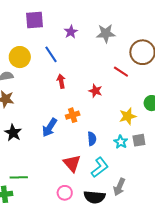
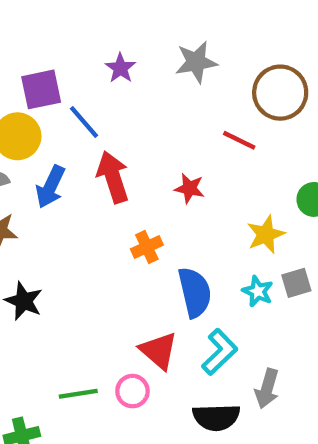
purple square: (35, 20) -> (41, 89), moved
red arrow: (61, 81) -> (113, 177), size x1.6
blue arrow: (50, 127) -> (50, 187), moved
blue semicircle: (92, 139) -> (195, 292), size x1.6
green line: (19, 177) -> (78, 394), moved
pink circle: (65, 193) -> (132, 391), moved

